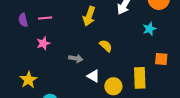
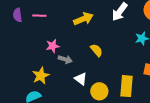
yellow arrow: (89, 16) -> (83, 19), turned -138
pink star: (43, 43) -> (53, 46), moved
yellow star: (28, 80) -> (41, 76), moved

